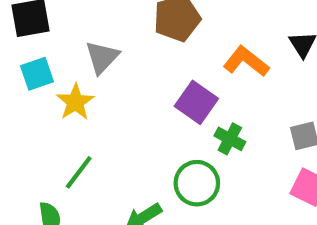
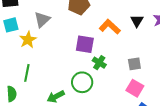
purple square: (196, 102) -> (85, 44), turned -30
green line: (79, 172) -> (27, 73), turned -30

